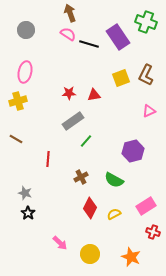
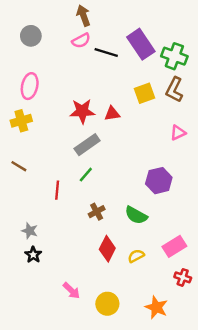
green cross: (146, 22) -> (174, 56), moved
pink semicircle: (68, 34) -> (81, 41), turned 119
red star: (69, 93) -> (82, 111), size x1.5
green line: (86, 141) -> (86, 175), moved

